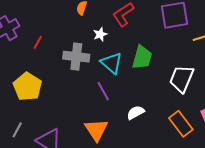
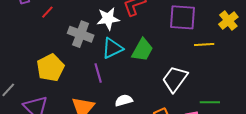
white star: (100, 34) -> (108, 19), size x1.6
cyan triangle: (112, 63) -> (112, 48), turned 40
yellow pentagon: (28, 87) -> (50, 68), moved

